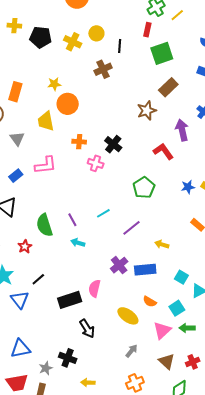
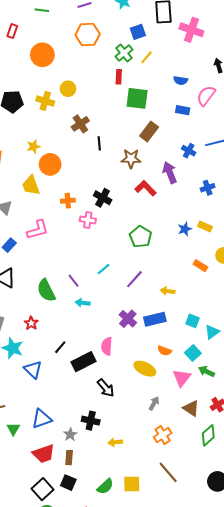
black line: (120, 46) -> (99, 143), moved
green square: (162, 53) -> (137, 98), turned 35
brown star: (147, 111) -> (131, 159), turned 30
red L-shape: (163, 151) -> (145, 188), moved
red star: (25, 247) -> (31, 323), moved
black line: (38, 279) -> (60, 347), moved
green arrow: (187, 328) -> (206, 371), turned 35

